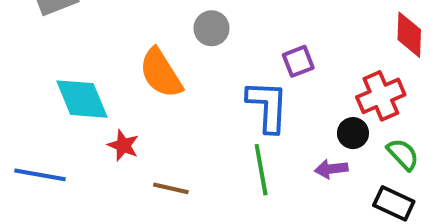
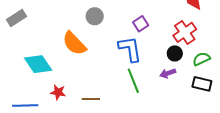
red star: (123, 145) -> (58, 92), moved
green semicircle: (403, 154) -> (201, 59), turned -60

